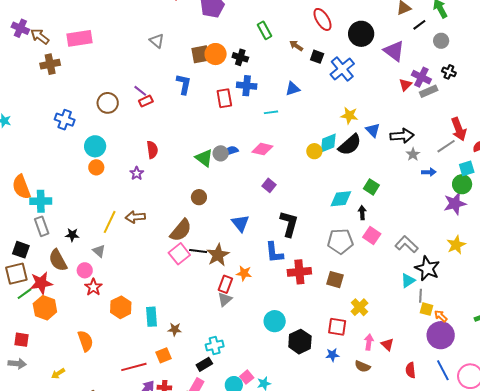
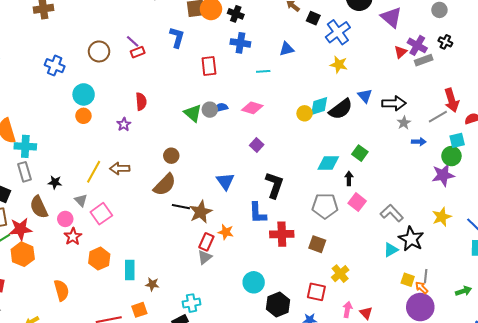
red rectangle: (224, 98) -> (209, 66), moved
yellow star: (349, 115) -> (339, 65), moved
brown circle: (199, 197) -> (171, 156), moved
pink square: (179, 254) -> (101, 214), moved
gray line: (420, 296) -> (426, 276), moved

